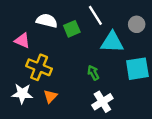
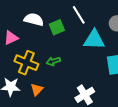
pink triangle: (22, 41) -> (11, 38), turned -49
green arrow: (93, 73) -> (53, 61), moved, turned -80

